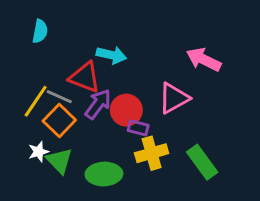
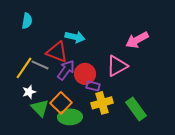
pink arrow: (204, 59) -> (137, 40), turned -55
orange square: (59, 120) -> (61, 103), moved
white star: (39, 152) -> (29, 92), moved

